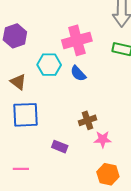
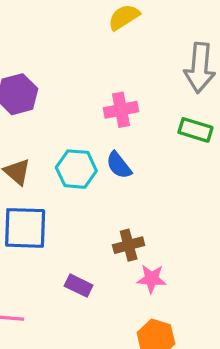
pink cross: (77, 40) -> (121, 110), size x0.7
cyan hexagon: (49, 65) -> (76, 169), moved

